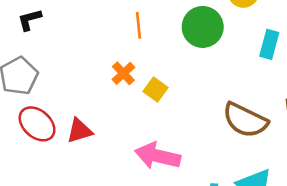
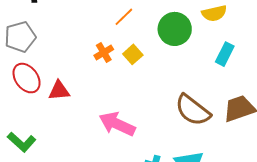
orange line: (138, 25) -> (124, 17), turned 40
yellow square: (155, 90) -> (133, 54), moved

